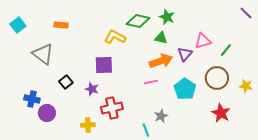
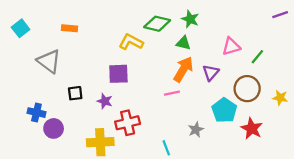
purple line: (246, 13) -> (280, 15), turned -64
purple triangle: (185, 54) -> (211, 73), moved
orange arrow: (161, 61) -> (183, 69), turned -40
black square: (66, 82) -> (75, 93), turned 32
cyan pentagon: (185, 89) -> (224, 110), moved
gray star: (161, 116) -> (196, 130), moved
yellow cross: (88, 125) -> (100, 142), size x1.6

